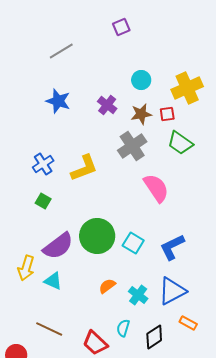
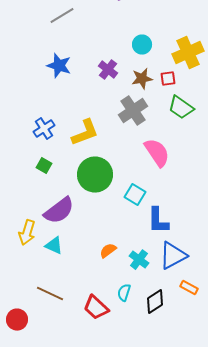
green circle: (97, 236) -> (95, 175), moved
cyan square: (133, 243) -> (135, 195), moved
blue L-shape: (172, 247) -> (158, 221), moved, turned -64

